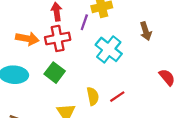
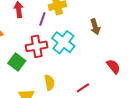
red cross: (58, 38) -> (37, 46), moved
red line: (117, 97) -> (83, 88), moved

